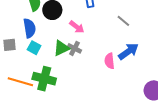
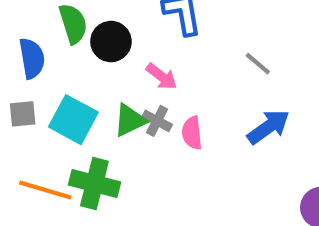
blue semicircle: (29, 28) -> (32, 58), moved
cyan square: (34, 48) -> (73, 120), size x1.6
pink semicircle: (109, 61) -> (192, 133), moved

